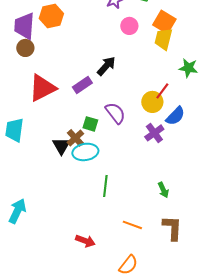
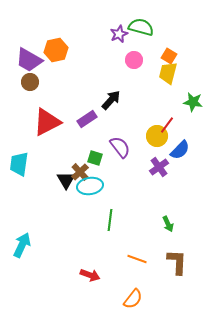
orange square: (164, 22) -> (169, 56), size x0.7
purple trapezoid: (24, 26) -> (29, 60), turned -64

